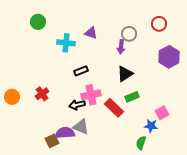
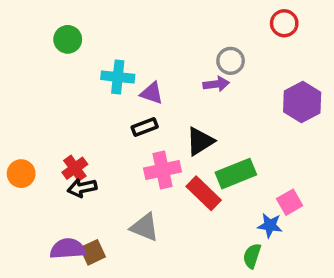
red circle: (159, 24) -> (284, 23), moved
purple triangle: (91, 33) -> (152, 93), moved
purple arrow: (121, 47) -> (216, 84), turned -104
black triangle: (125, 74) -> (200, 141), moved
green rectangle: (132, 97) -> (236, 174), size x1.5
black arrow: (77, 105) -> (82, 188), moved
purple semicircle: (65, 133) -> (68, 249), moved

